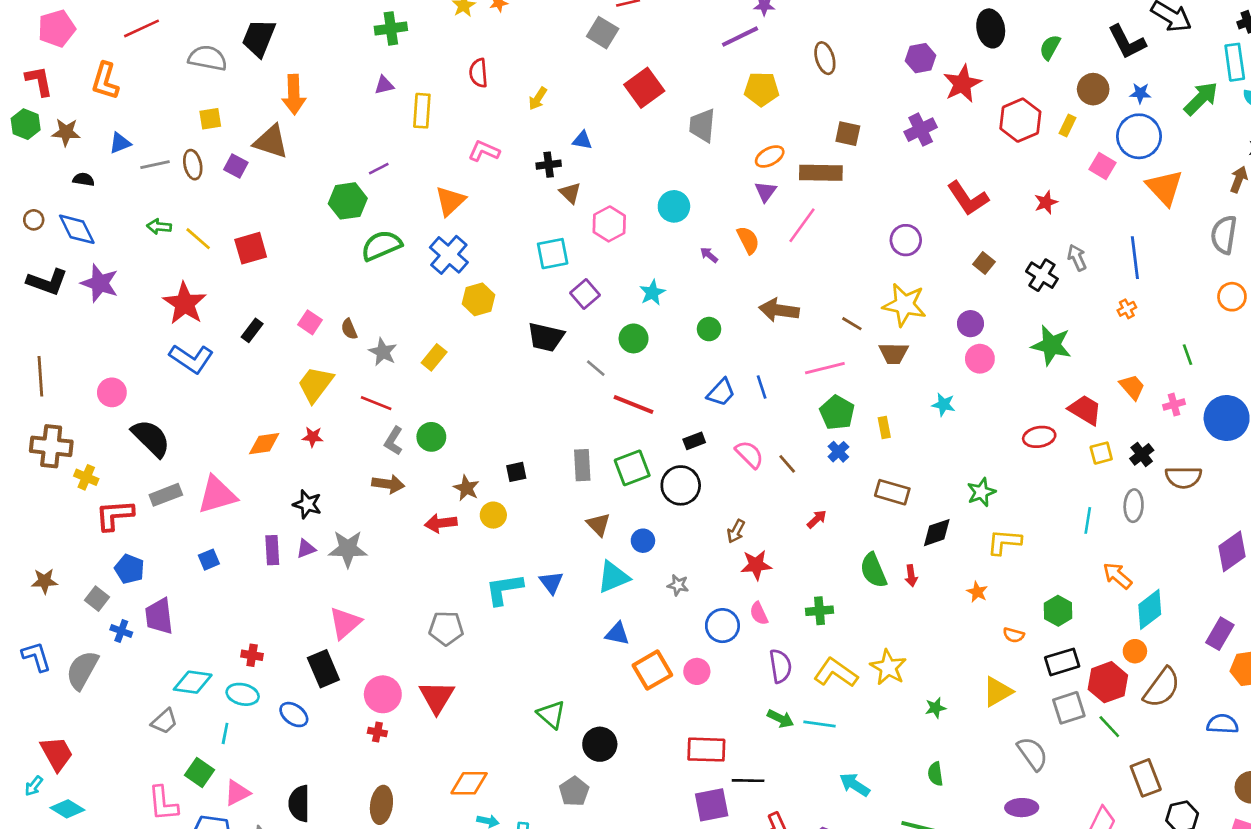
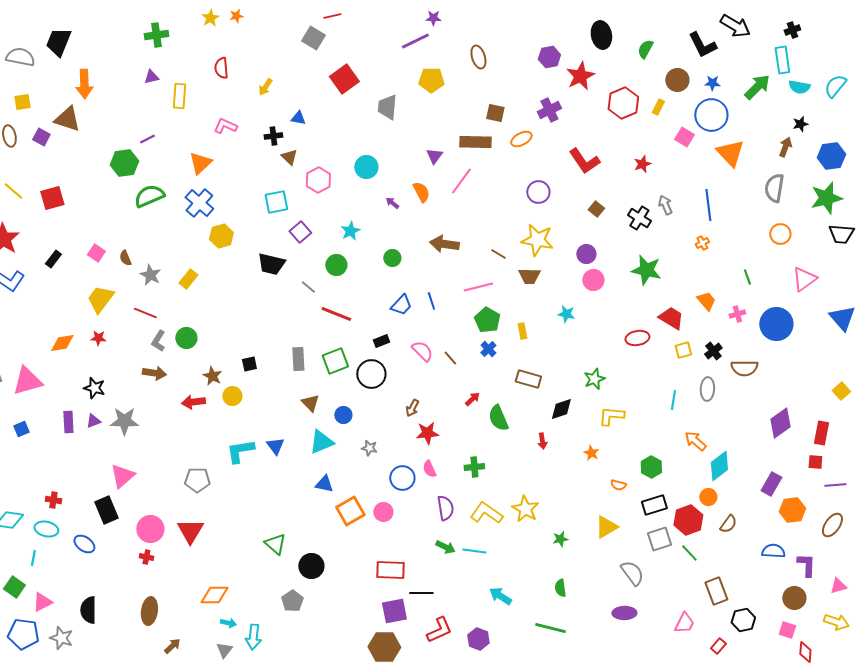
orange ellipse: (770, 157) -> (521, 139), moved
green semicircle: (873, 570) -> (498, 418), moved
brown semicircle: (1162, 688) -> (728, 524), size x0.6

